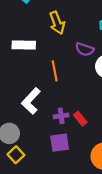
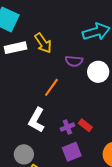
white rectangle: (24, 45) -> (15, 48), moved
orange line: (55, 71) -> (51, 87), turned 60

